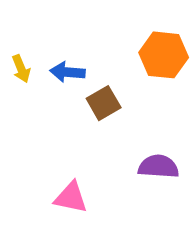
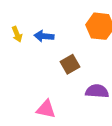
brown square: (104, 103) -> (70, 64), moved

